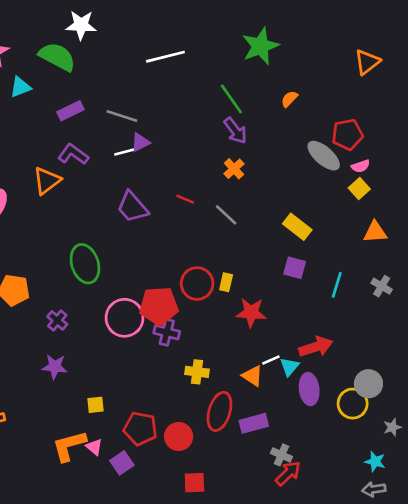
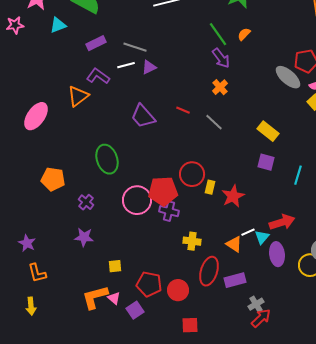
orange semicircle: (289, 99) -> (244, 34), moved
white line: (126, 152) -> (126, 65), moved
yellow rectangle: (226, 282) -> (210, 187), moved
red star: (251, 313) -> (233, 196), turned -30
gray cross: (281, 455) -> (256, 304), turned 35

